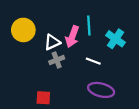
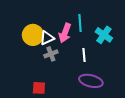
yellow circle: (23, 30) -> (33, 35), moved
white line: (93, 61) -> (84, 55), turned 64

